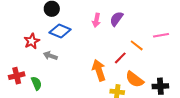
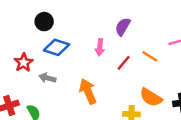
pink arrow: (96, 20) -> (100, 47), moved
red line: (120, 58) -> (124, 63), moved
orange arrow: (99, 70) -> (88, 91), moved

